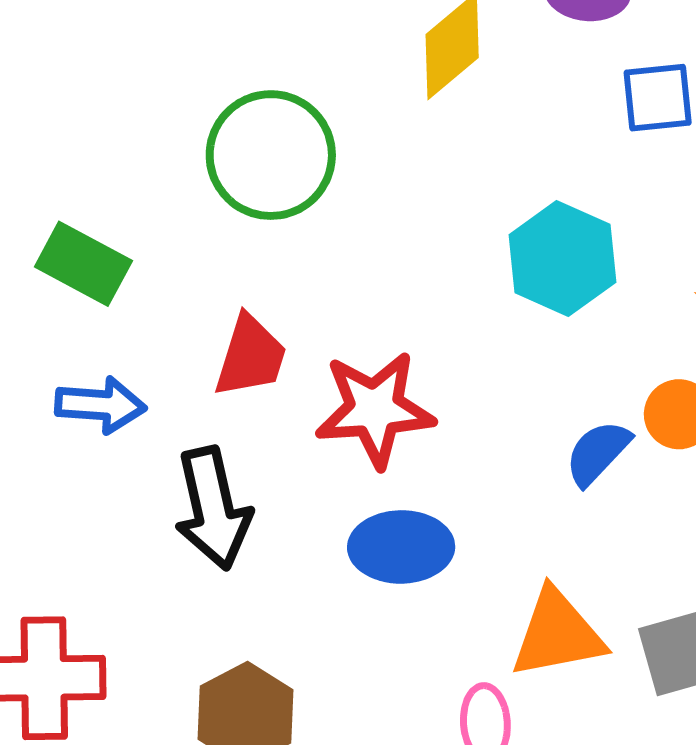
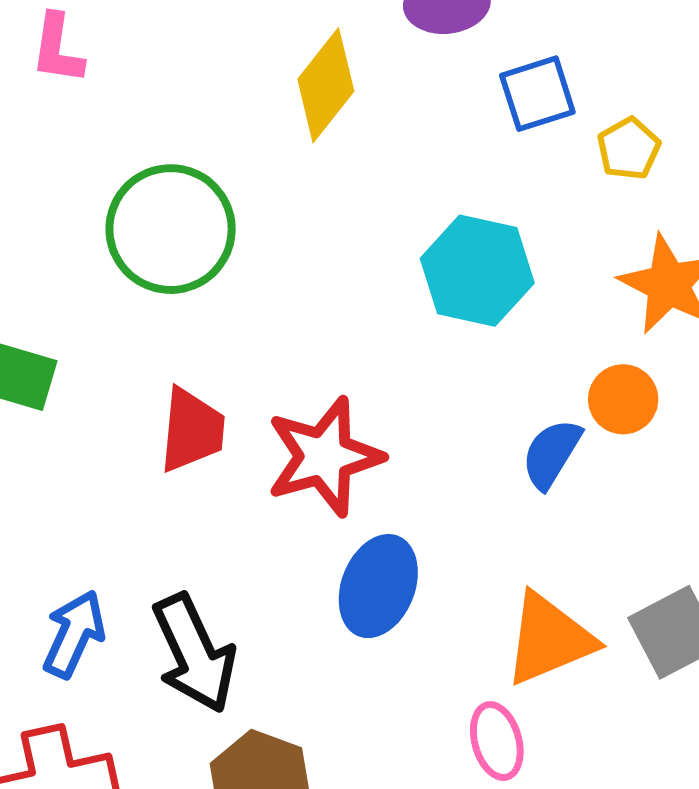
blue arrow: (101, 405) -> (74, 634), moved, turned -58
black arrow: (213, 508) -> (194, 653), moved
blue ellipse: (401, 547) -> (378, 586), turned -56

